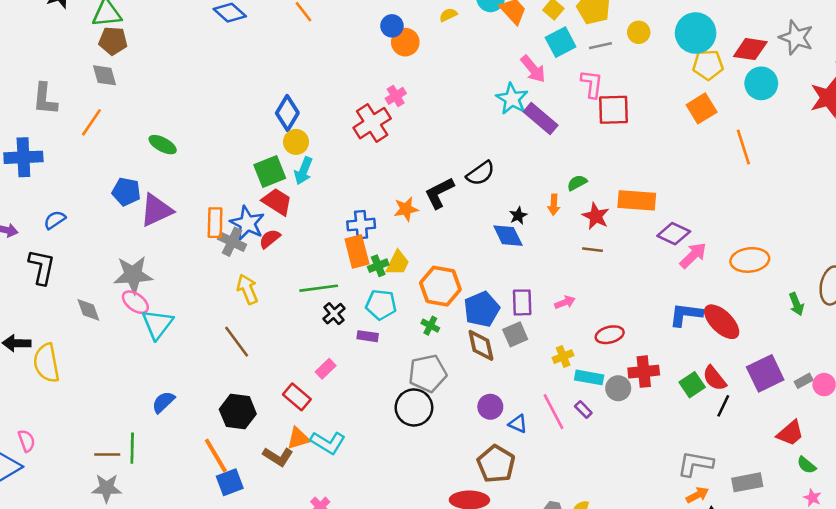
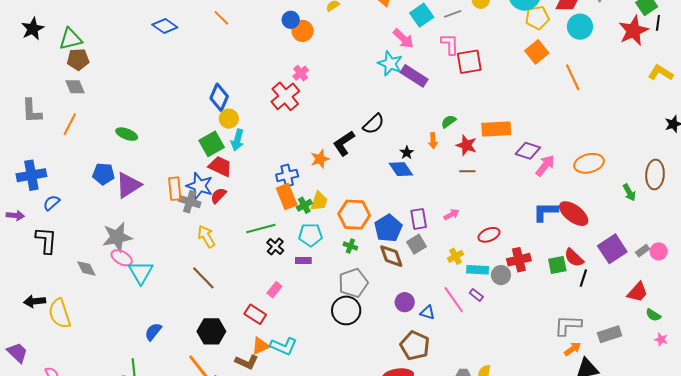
blue cross: (23, 157) -> (31, 175), moved
green square: (692, 385) -> (557, 265), turned 30

